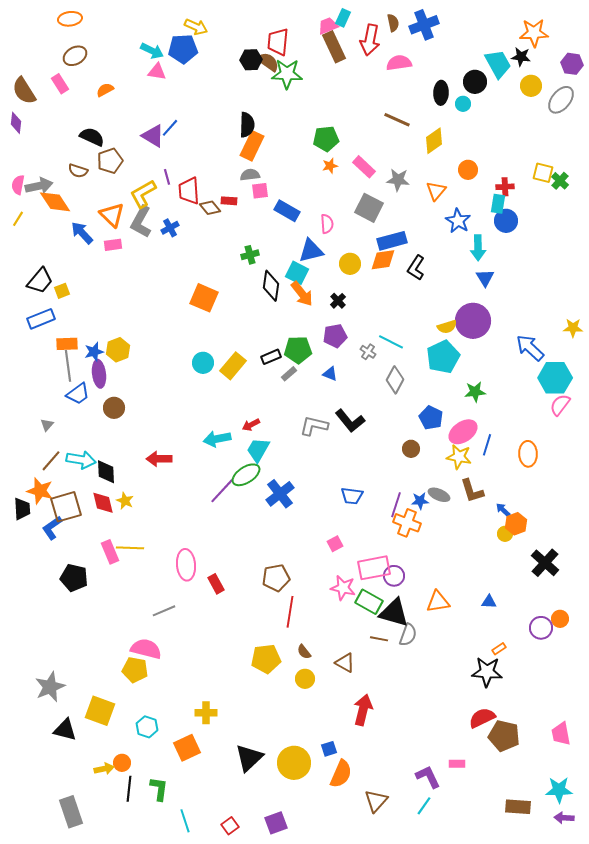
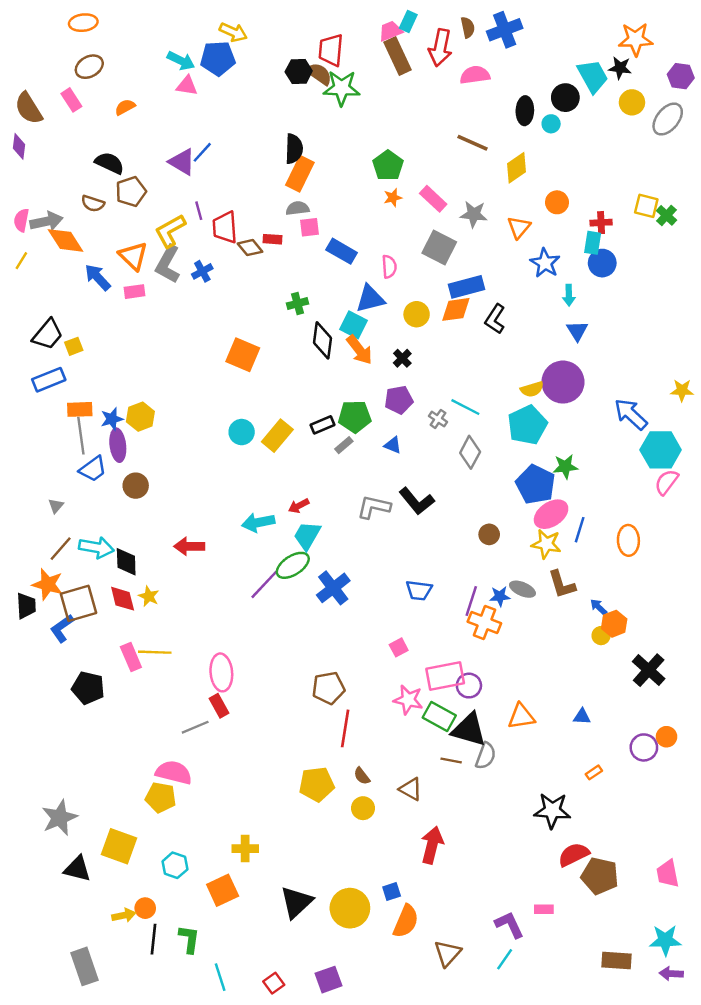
green pentagon: (326, 139) -> (388, 165), turned -30
cyan arrow: (478, 248) -> (569, 295), size x0.7
blue pentagon: (431, 418) -> (536, 484), moved, size x1.4
red rectangle: (216, 584) -> (219, 706), moved
black star: (487, 672) -> (552, 811), moved

